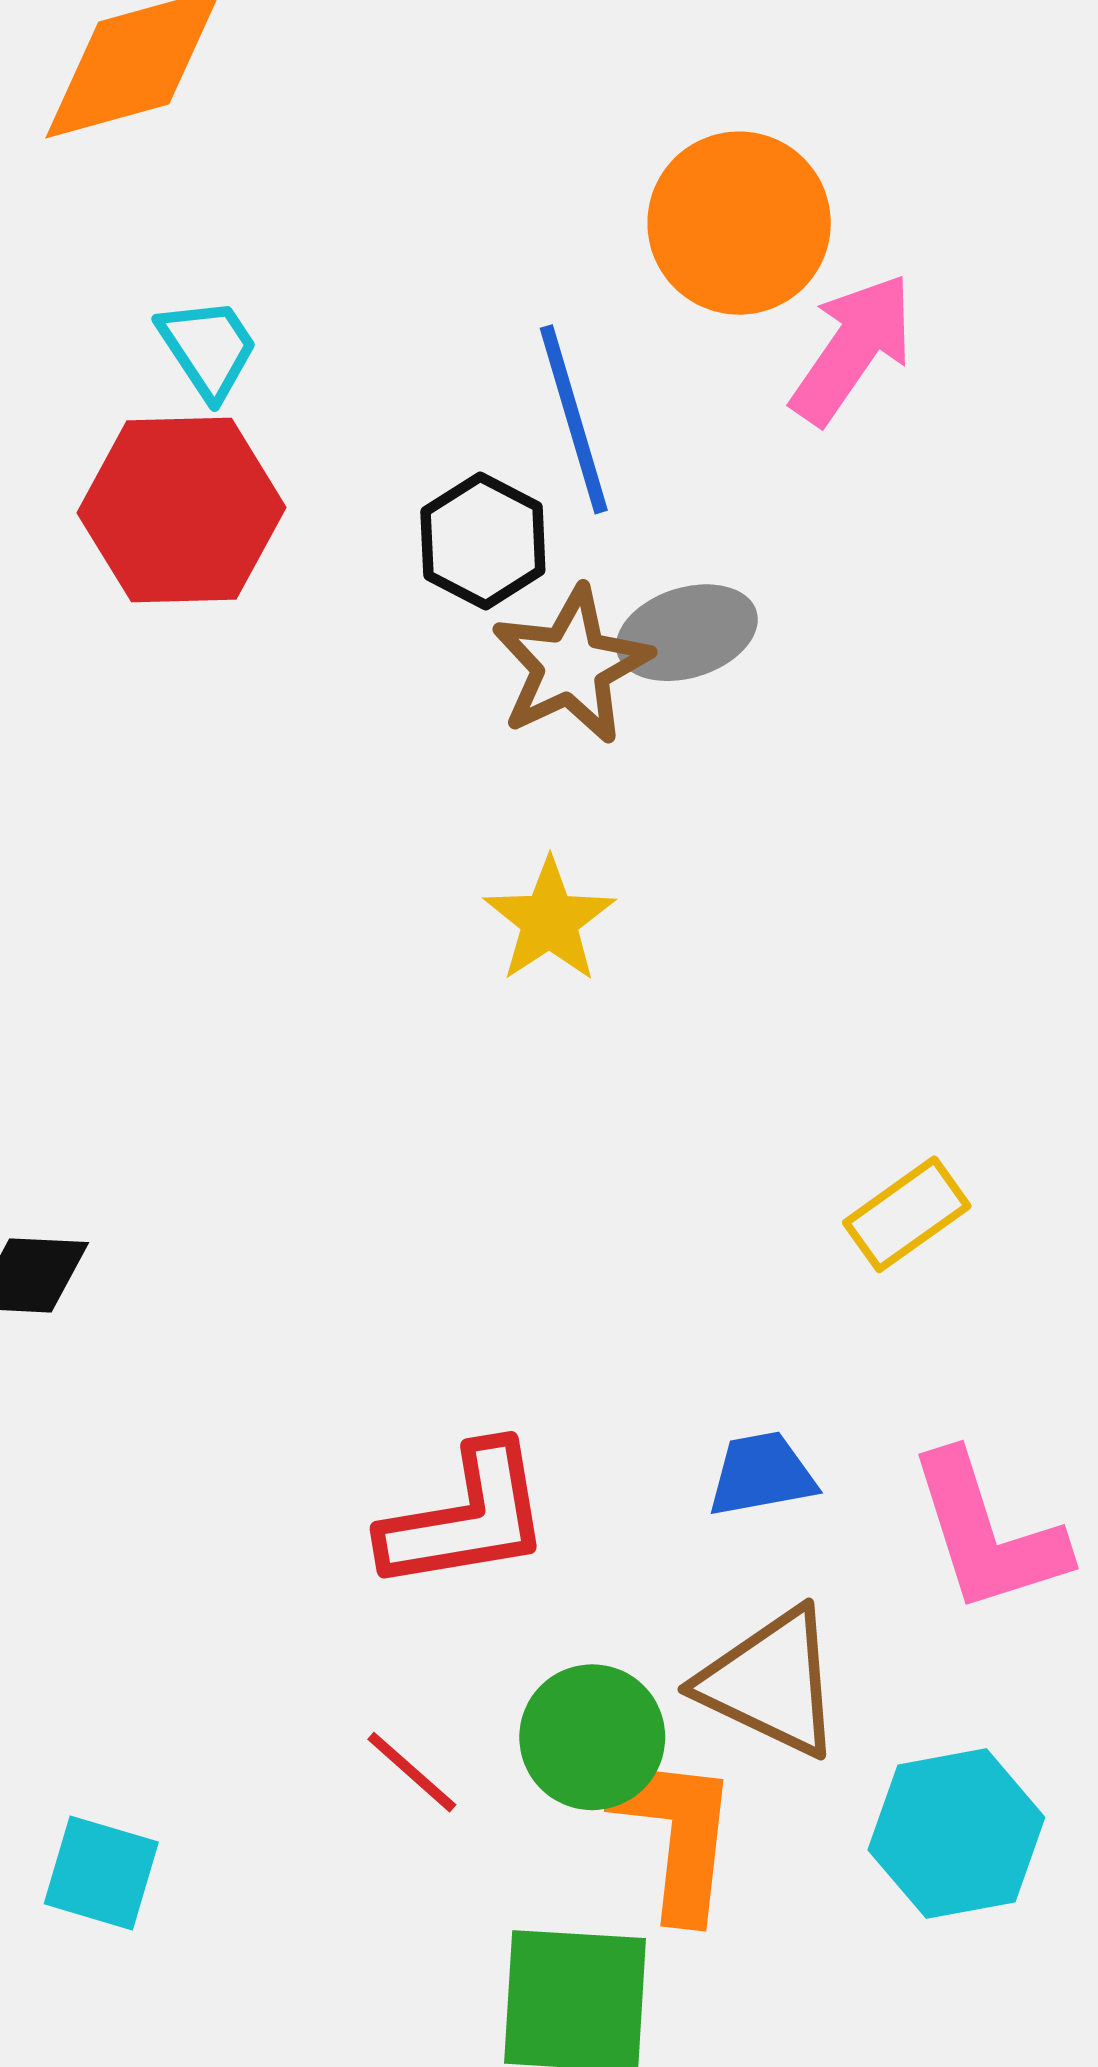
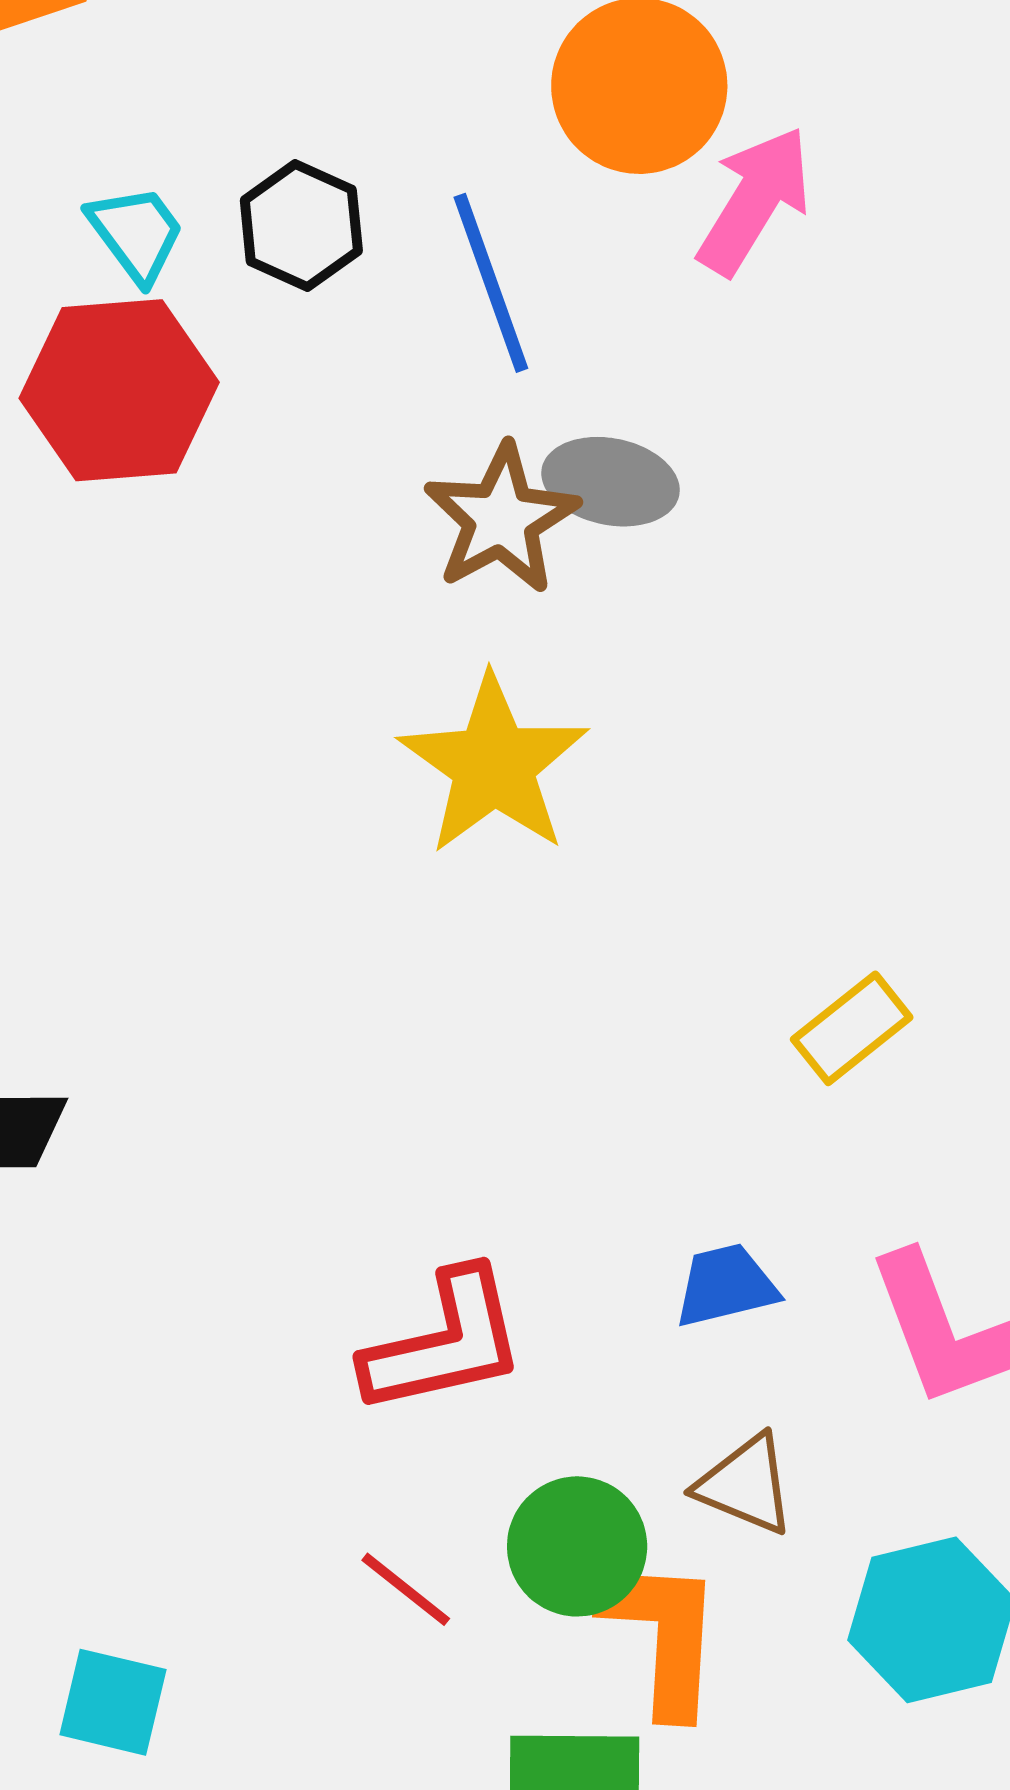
black hexagon: (483, 541) -> (301, 226), moved
gray ellipse: (687, 633) -> (611, 482), turned 32
yellow star: (549, 920) -> (494, 765), size x1.5
brown triangle: (771, 1682) -> (746, 1485), size x0.7

